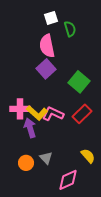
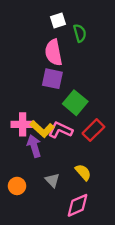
purple square: (46, 69) -> (52, 79), turned -36
green square: (79, 82) -> (75, 103), moved
yellow semicircle: (88, 156) -> (83, 172), moved
orange circle: (26, 163) -> (17, 186), moved

